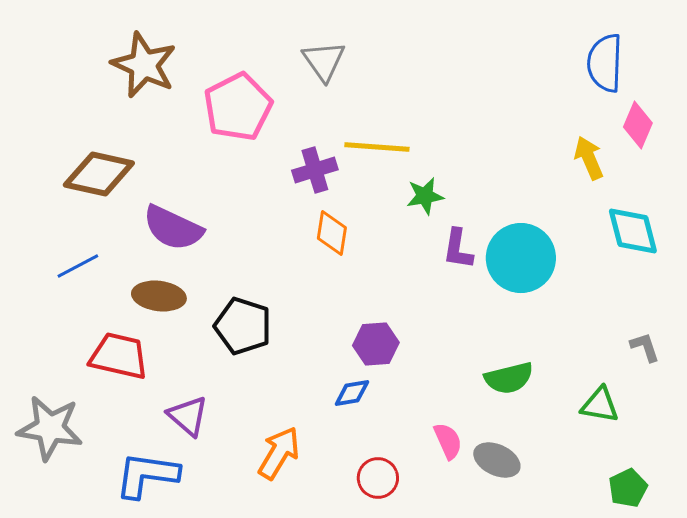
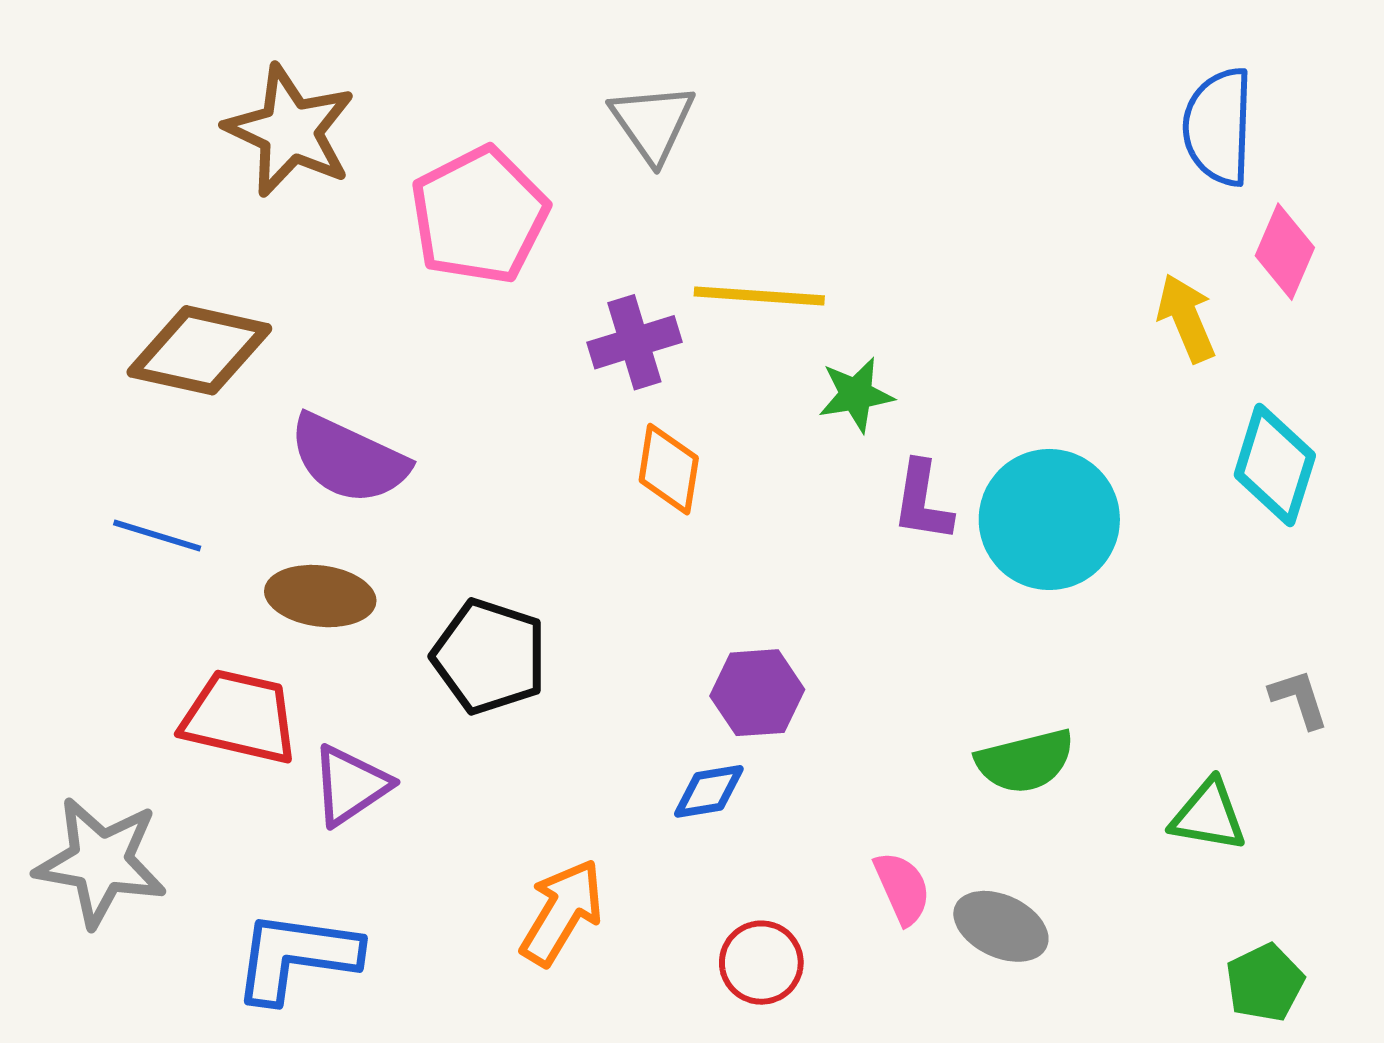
cyan diamond: (633, 231) -> (1275, 465), turned 32
blue line: (78, 266) -> (157, 536), turned 45
purple triangle: (188, 416) -> (350, 785), moved, turned 45

